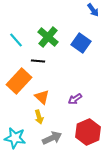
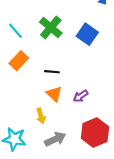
black line: (38, 61) -> (52, 72), moved
orange rectangle: (19, 81) -> (19, 61), moved, size x0.7
orange triangle: (42, 97) -> (54, 94), moved

